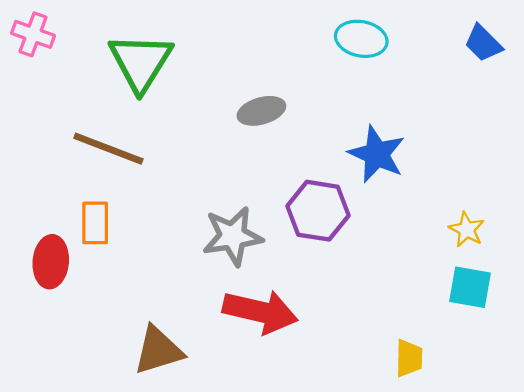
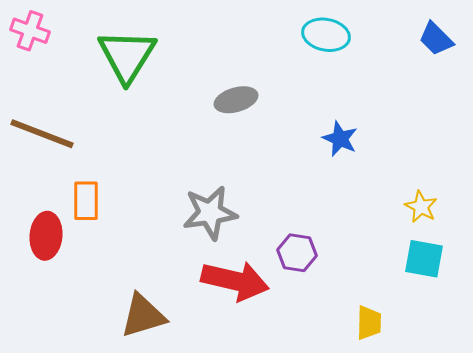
brown line: (108, 149) -> (42, 134), moved
blue star: (377, 154) -> (340, 139), size x0.7
purple hexagon: (318, 211) -> (297, 253), moved, size x0.7

